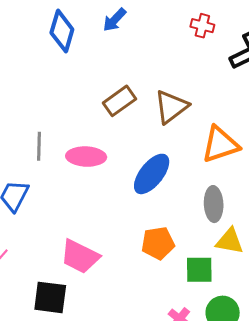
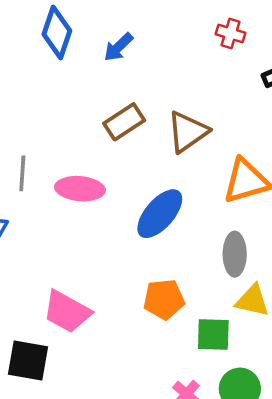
blue arrow: (115, 20) -> (118, 47), moved

